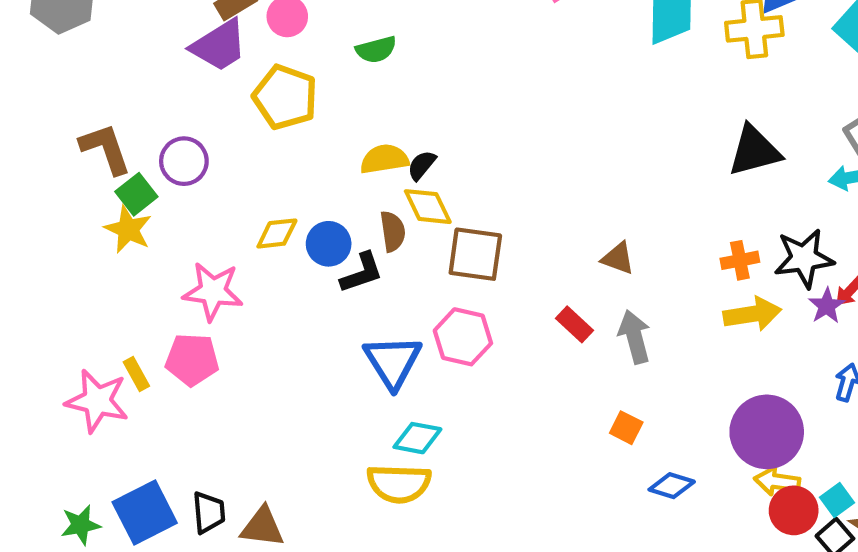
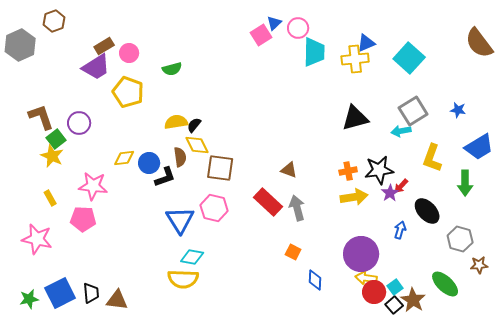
red rectangle: (575, 324) -> (268, 202), size x1.6
yellow rectangle: (136, 374) -> (50, 198), moved
blue diamond: (672, 486) -> (315, 280), turned 75

